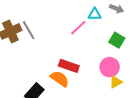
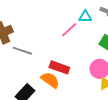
gray line: (29, 30) -> (22, 51), moved, turned -42

